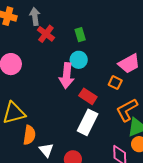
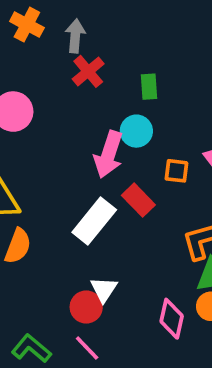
orange square: (115, 83) -> (176, 171), moved, turned -32
white rectangle: (88, 122) -> (94, 221), moved
white triangle: (46, 150) -> (104, 289), moved

